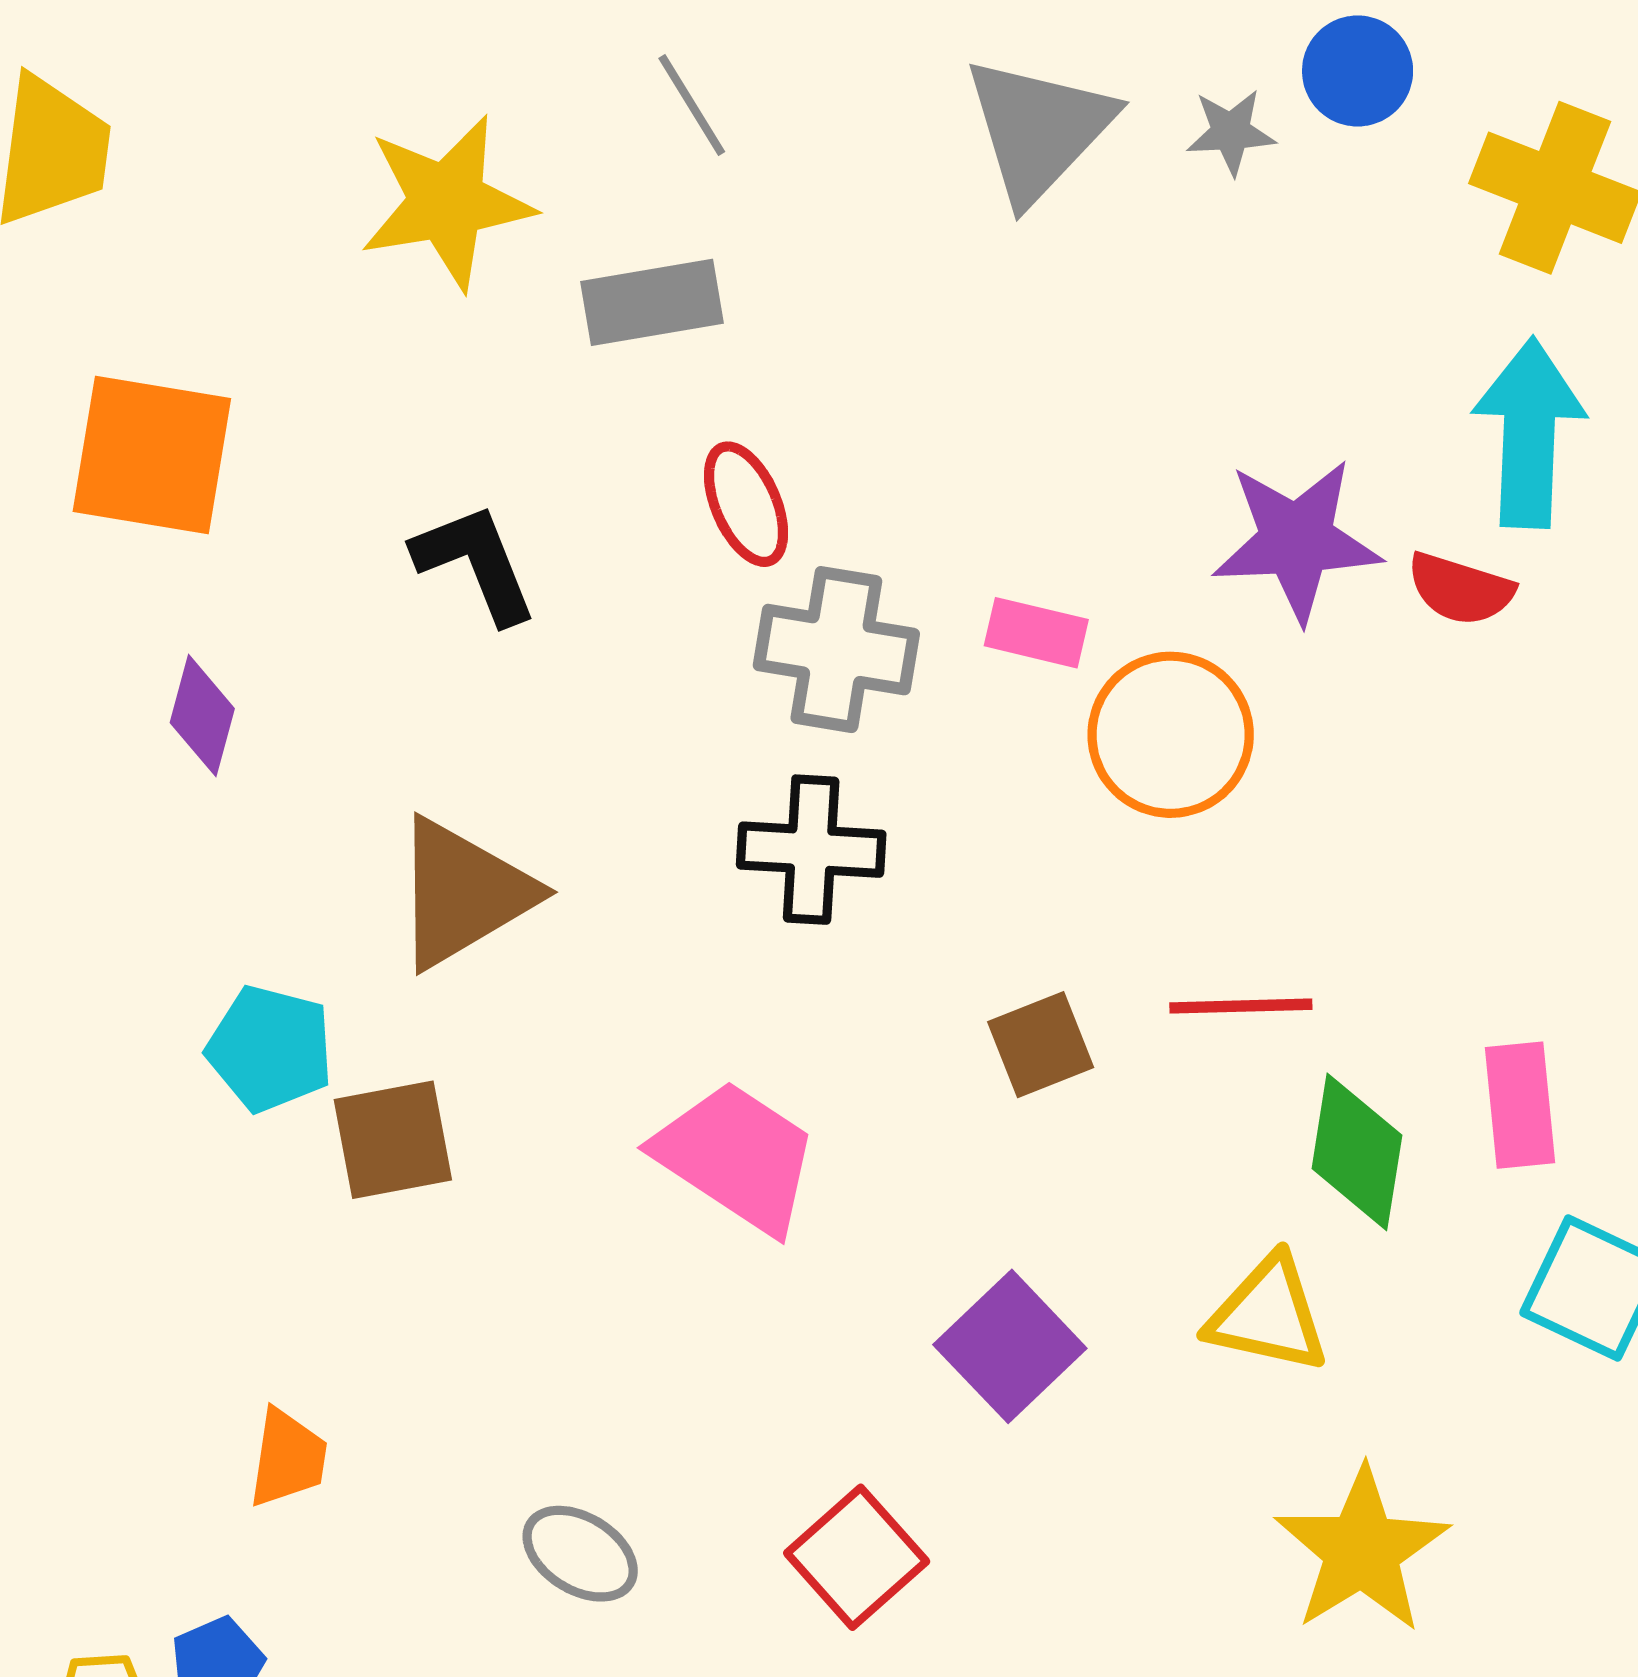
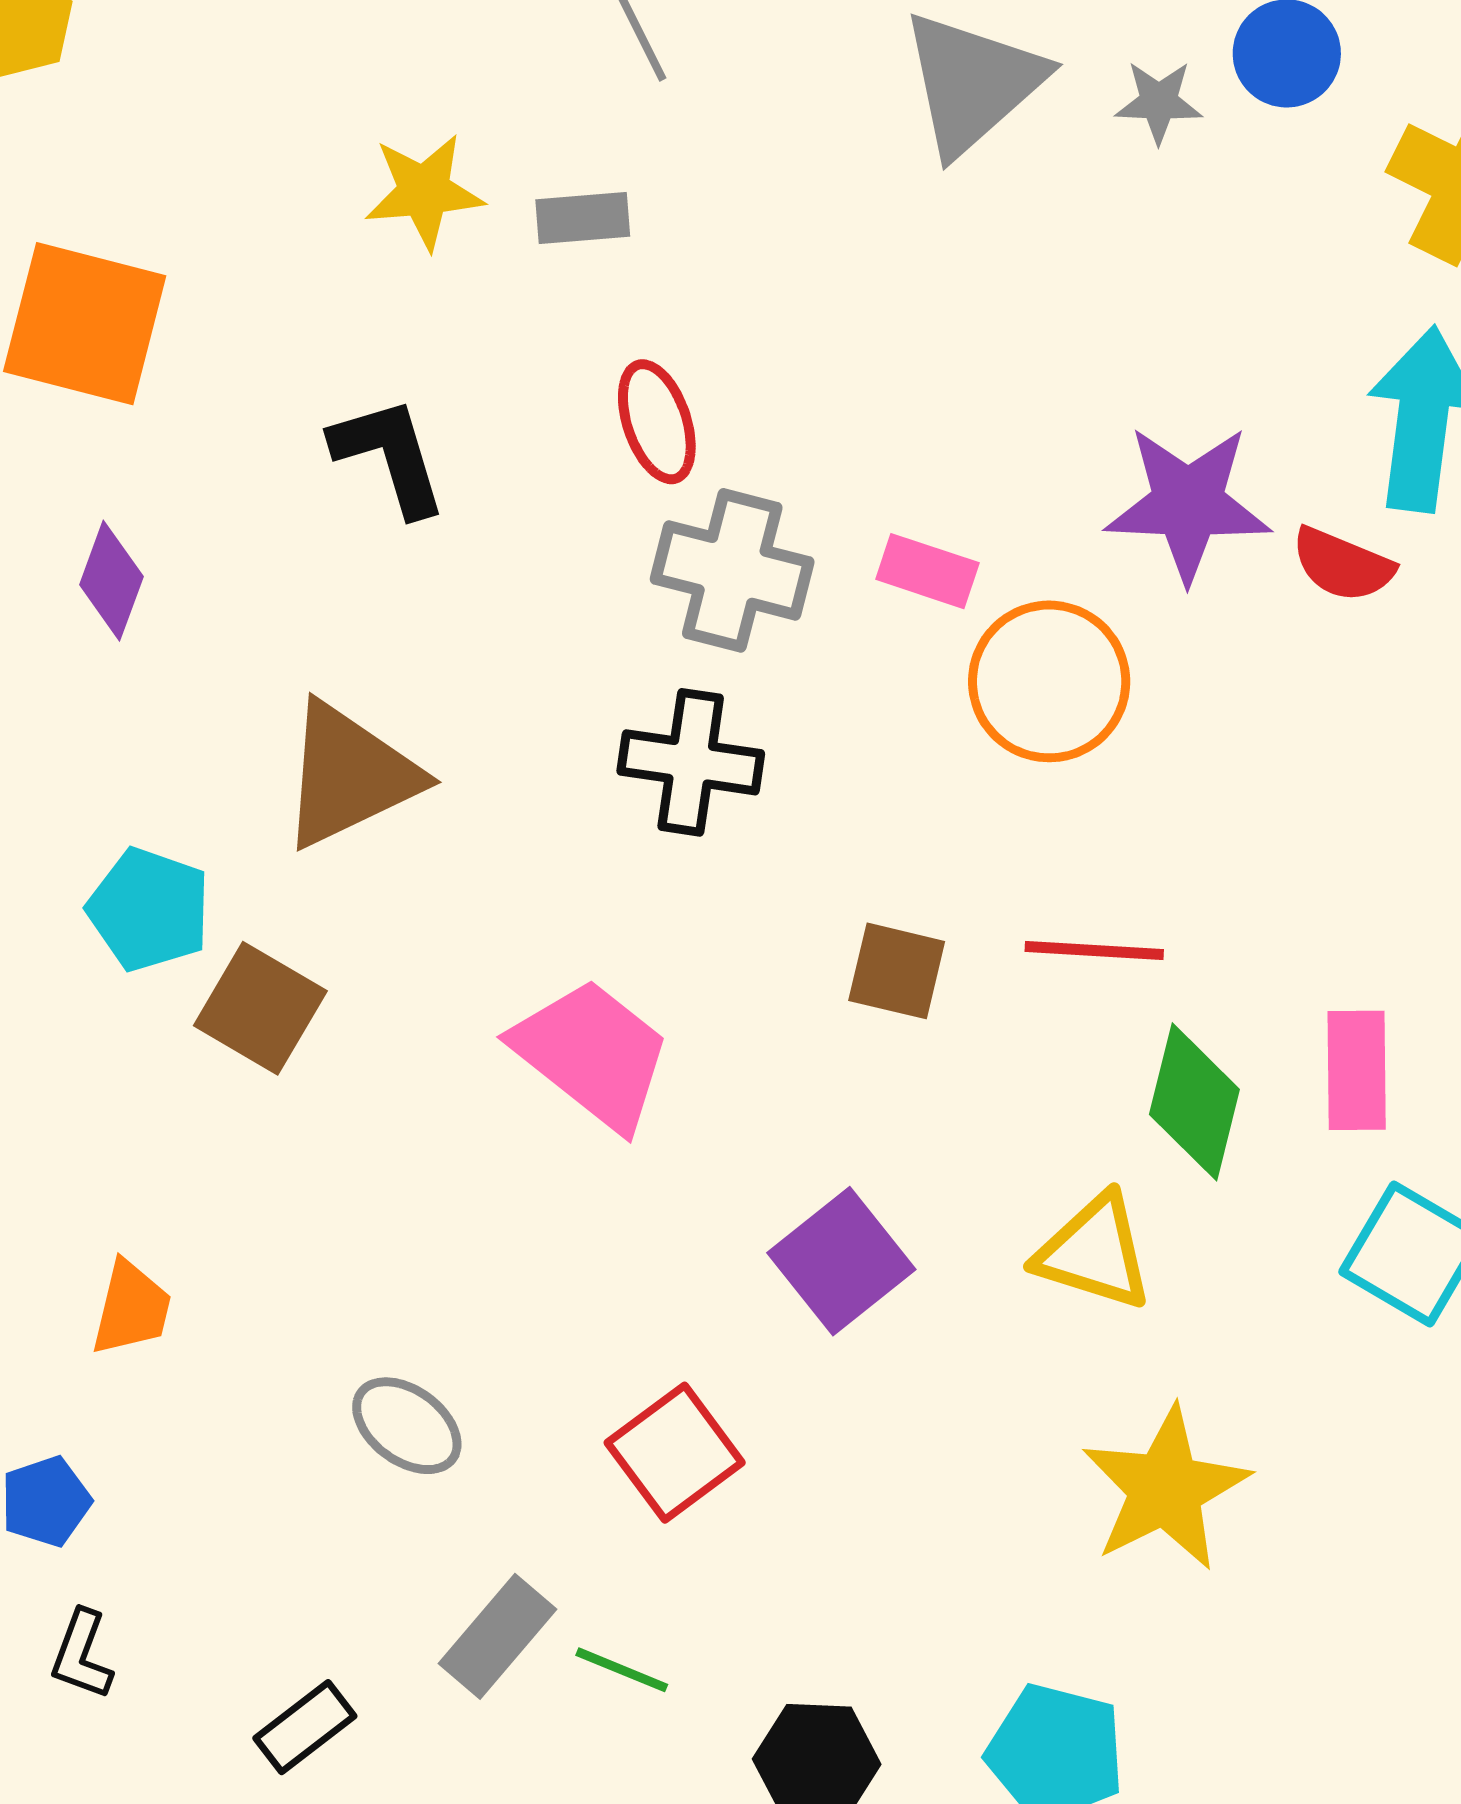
yellow star: (447, 202) -> (424, 192), moved, size x0.7
gray rectangle: (652, 302) -> (583, 218), size x0.7
brown square: (1041, 1045) -> (897, 971), turned 30
brown square: (393, 1140) -> (260, 1008), turned 36

